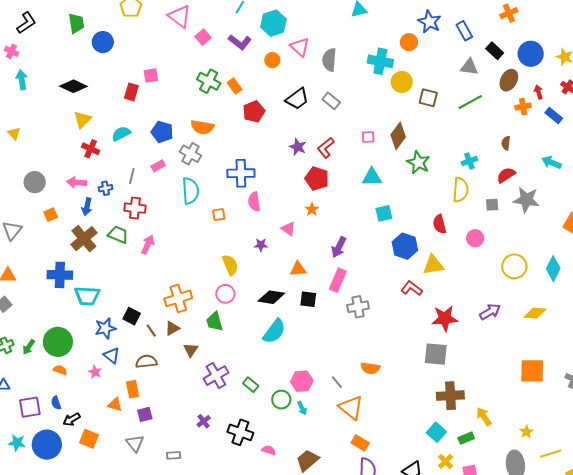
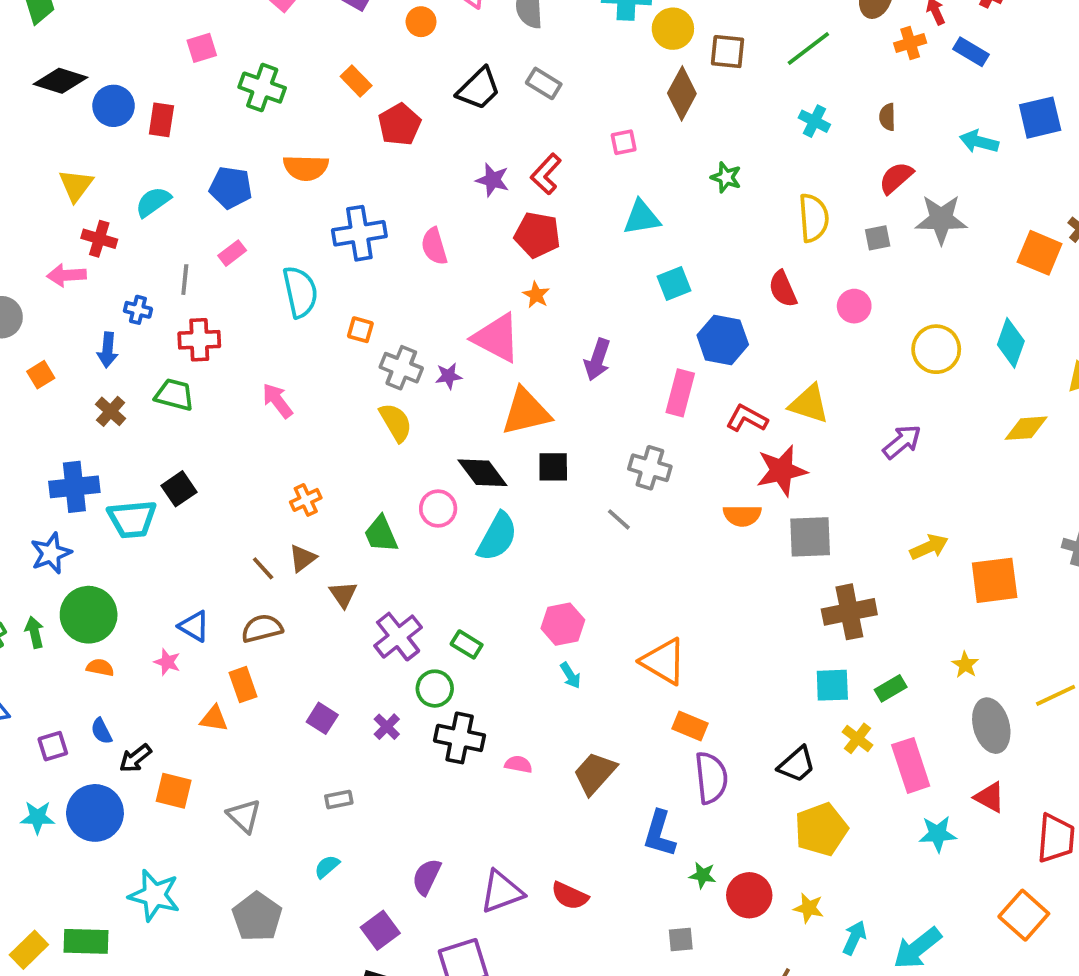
blue circle: (103, 42) -> (114, 106), moved
pink square: (151, 76) -> (202, 48), moved
green cross: (209, 81) -> (262, 88), moved
black diamond: (73, 86) -> (61, 81), moved
brown diamond: (398, 136) -> (682, 93), moved
gray cross: (191, 154) -> (401, 368), moved
cyan cross: (469, 161) -> (814, 121), moved, turned -35
green star: (418, 162) -> (726, 177), size x0.7
blue cross: (241, 173) -> (359, 233), moved
pink arrow: (77, 182) -> (67, 275), moved
blue cross: (105, 188) -> (138, 310), turned 32
pink semicircle: (254, 202) -> (434, 246), moved
orange square: (219, 215) -> (360, 330), turned 32
pink triangle: (288, 229) -> (496, 338), size x1.8
brown cross: (84, 239) -> (111, 411), size x0.6
pink arrow: (148, 244) -> (277, 401), moved, turned -54
yellow triangle: (433, 265) -> (809, 404), moved, turned 35
orange triangle: (298, 269) -> (526, 412), size x1.6
pink rectangle: (338, 280) -> (680, 393), moved
pink circle: (225, 294) -> (438, 509), moved
black diamond: (271, 297) -> (482, 473), turned 52
orange cross: (178, 298) -> (306, 500), size x0.6
gray cross: (358, 307) -> (650, 468), turned 35
yellow diamond: (535, 313) -> (1026, 428), moved
black square: (132, 316) -> (179, 489), moved, turned 36
red star: (445, 318) -> (782, 471), moved
blue star: (105, 328) -> (51, 553), moved
green arrow: (29, 347) -> (34, 632), turned 140
orange semicircle: (370, 368) -> (742, 516), moved
orange square: (532, 371) -> (995, 580), moved
gray line: (337, 382) -> (619, 519), moved
green circle: (281, 400) -> (435, 689), moved
purple square: (30, 407) -> (53, 746), size x0.7
purple square: (145, 414) -> (322, 718), moved, turned -35
yellow arrow: (484, 417) -> (929, 547), moved, turned 108
cyan square: (436, 432) -> (832, 685), turned -36
yellow star: (526, 432) -> (965, 665), moved
gray triangle: (135, 443) -> (244, 816), moved

